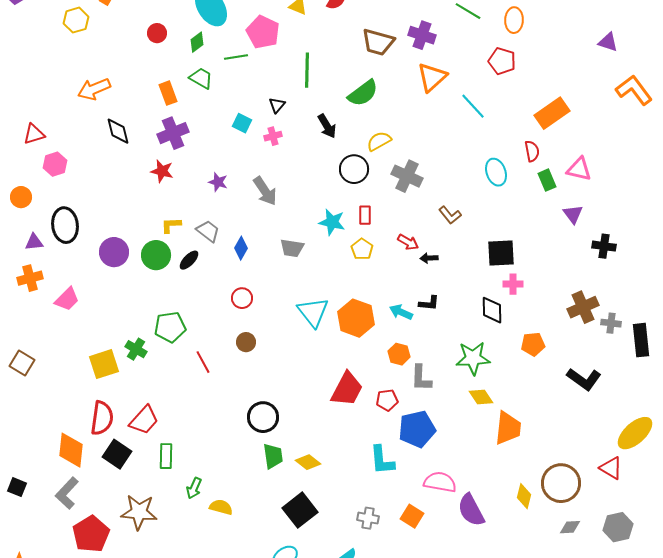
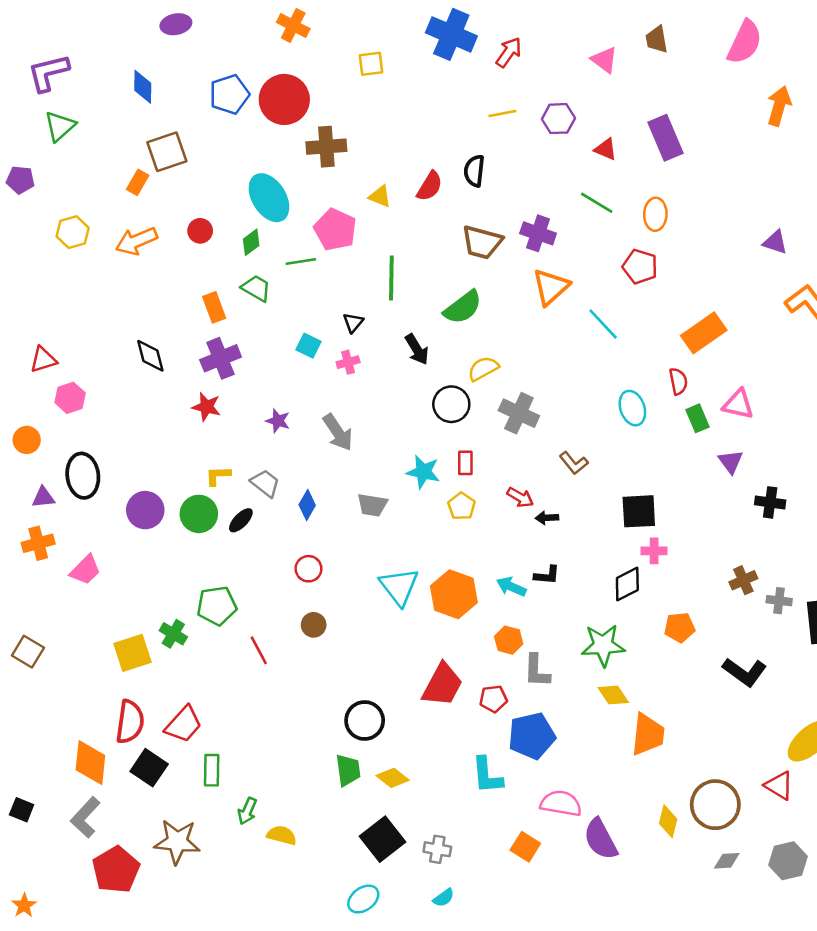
yellow hexagon: (76, 20) -> (73, 232), moved
orange arrow: (94, 89) -> (136, 241), moved
brown cross: (583, 307) -> (743, 580), size x0.7
black diamond: (492, 310) -> (627, 584), turned 64
black circle: (263, 417) -> (365, 720), moved
gray cross: (368, 518) -> (437, 849), moved

